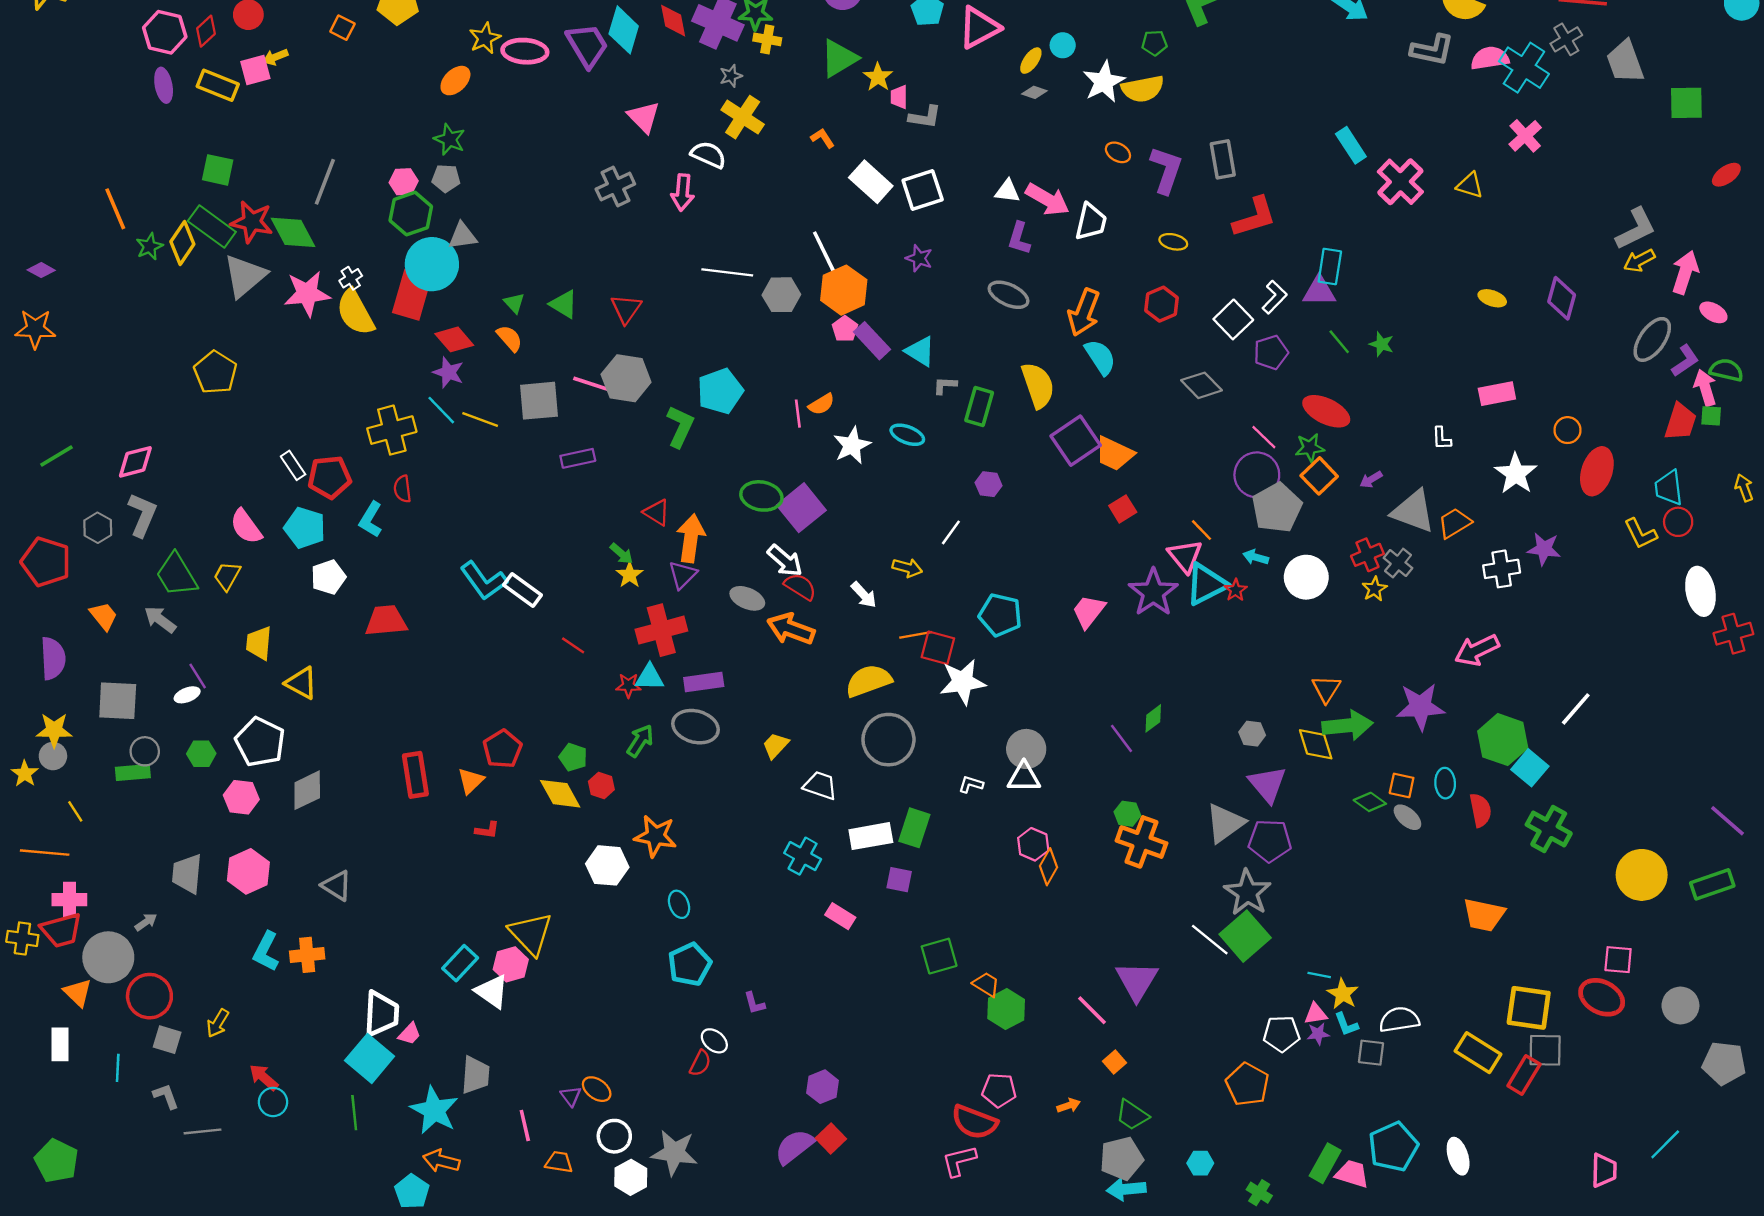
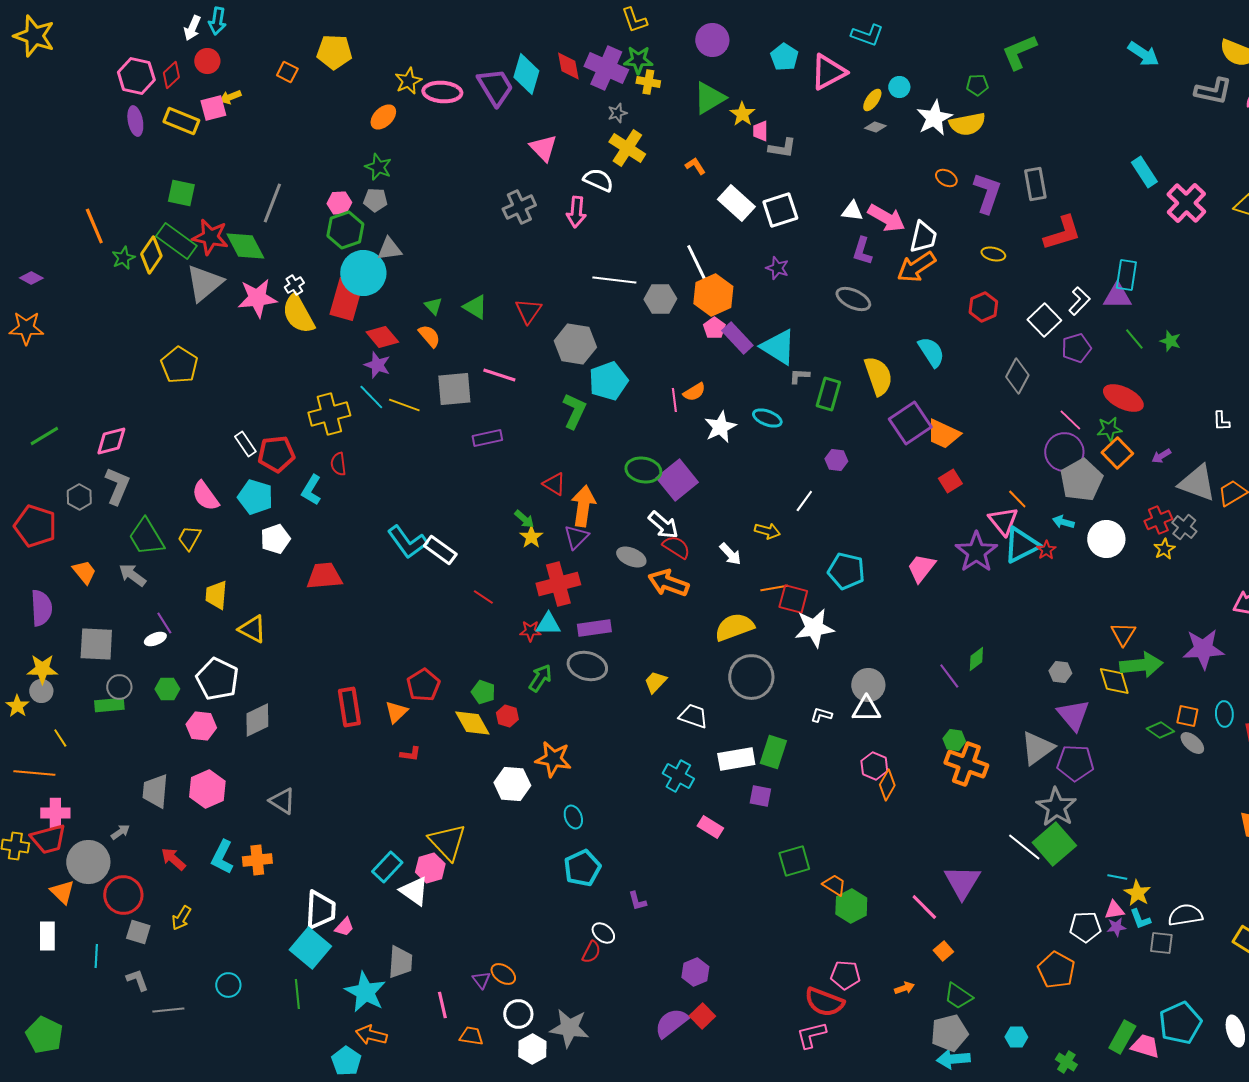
orange arrow: (1084, 312) -> (916, 267), moved, turned 36
cyan triangle: (920, 351) -> (778, 347), size x1.4
gray hexagon: (626, 378) -> (575, 344), moved
gray diamond: (1202, 385) -> (1017, 376), turned 72
red arrow: (264, 1077) -> (173, 859), moved

